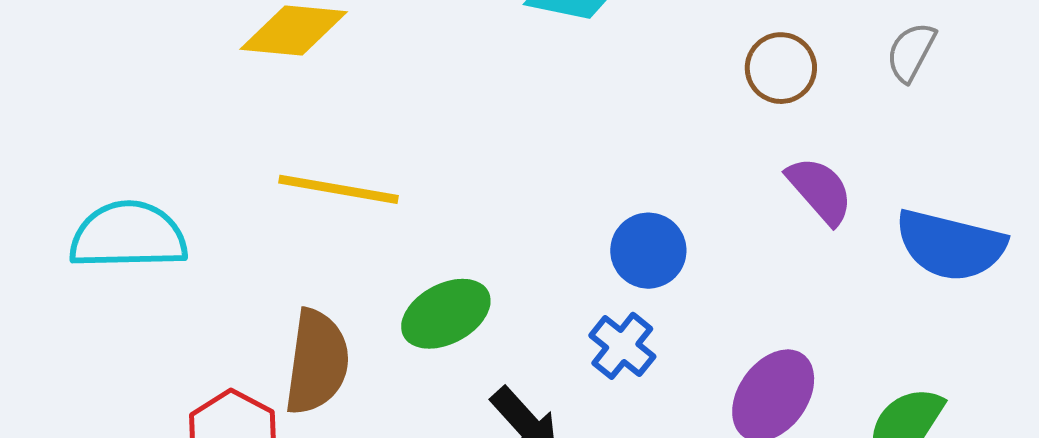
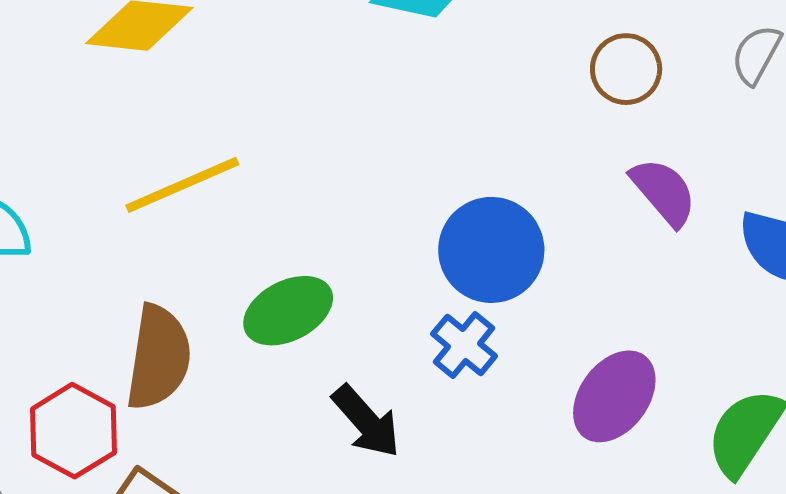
yellow line: (339, 189) -> (182, 185), turned -34
blue circle: (648, 251) -> (491, 250), size x1.4

